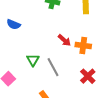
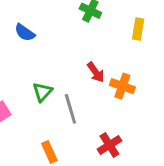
red cross: (88, 76) -> (109, 145), moved

